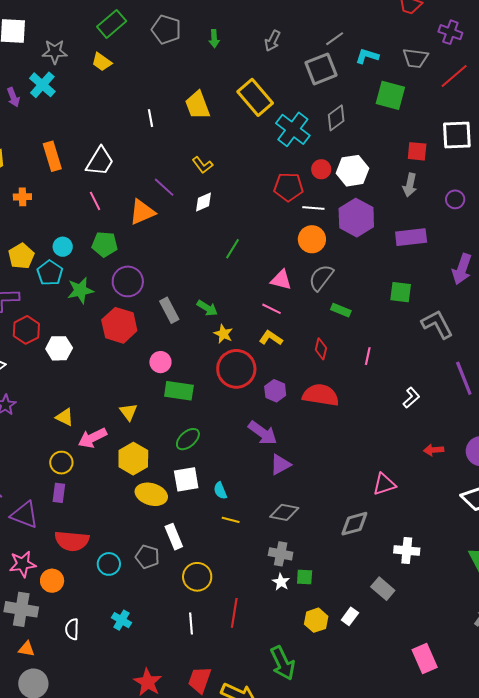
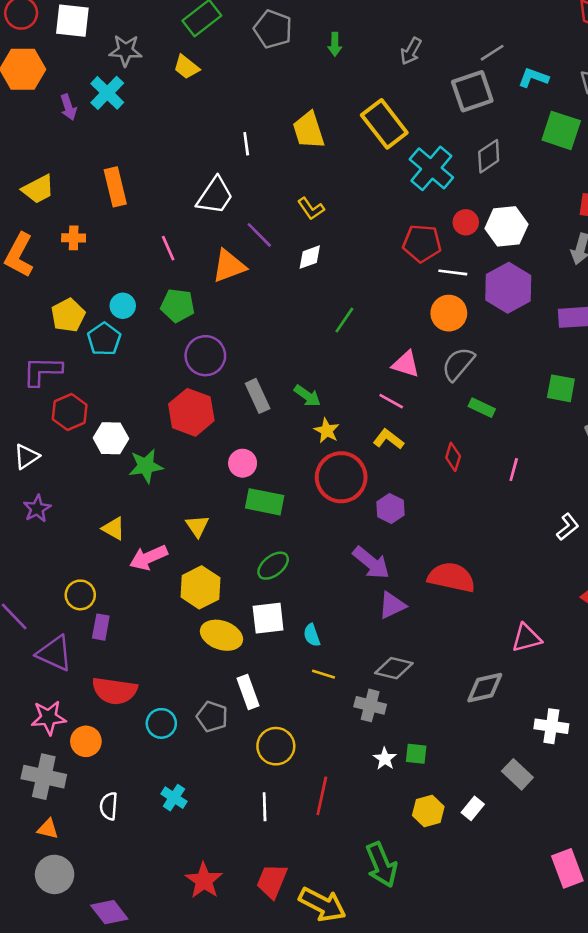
white trapezoid: (100, 161) -> (215, 196), moved
green star: (80, 290) -> (146, 466), moved
red semicircle: (321, 395) -> (451, 577), moved
yellow circle: (61, 463) -> (80, 595), moved
gray cross: (281, 554) -> (370, 705), moved

